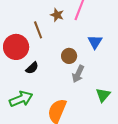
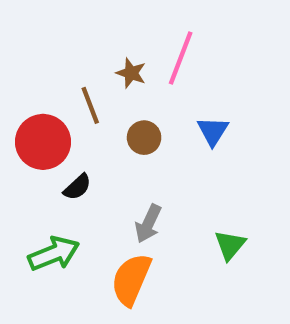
brown circle: (69, 56) -> (144, 138), moved
gray arrow: (78, 74) -> (148, 224), moved

